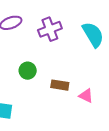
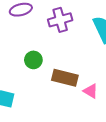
brown rectangle: (60, 85) -> (65, 78), size x1.4

